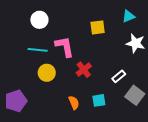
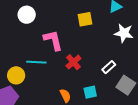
cyan line: (38, 50) -> (36, 62), moved
yellow circle: (47, 73) -> (16, 75), moved

